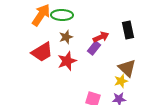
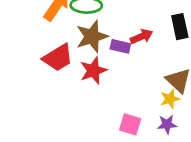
brown star: (66, 37) -> (92, 36), size x1.6
purple rectangle: (94, 48) -> (120, 46), moved, turned 64

